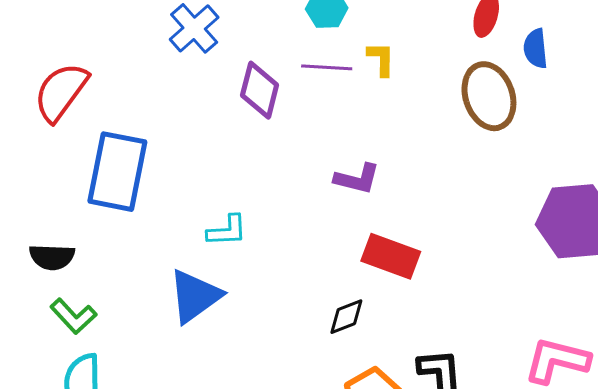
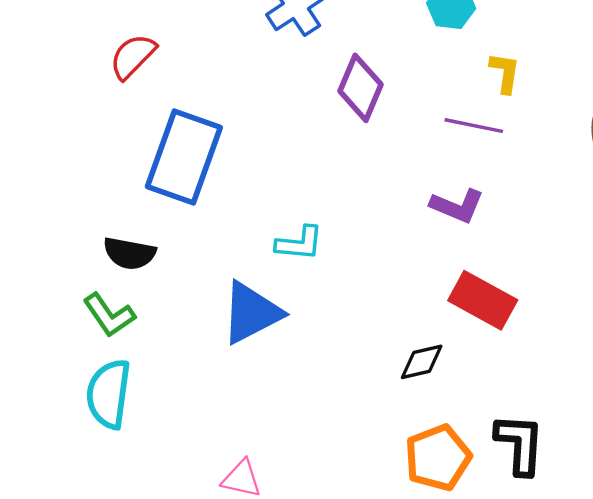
purple line: (327, 67) -> (474, 126), moved
red semicircle: (61, 92) -> (133, 56), size x0.7
black semicircle: (52, 257) -> (129, 253), moved

